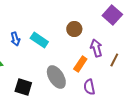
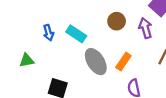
purple arrow: (96, 48) -> (145, 28), moved
gray ellipse: (56, 77) -> (96, 62), moved

